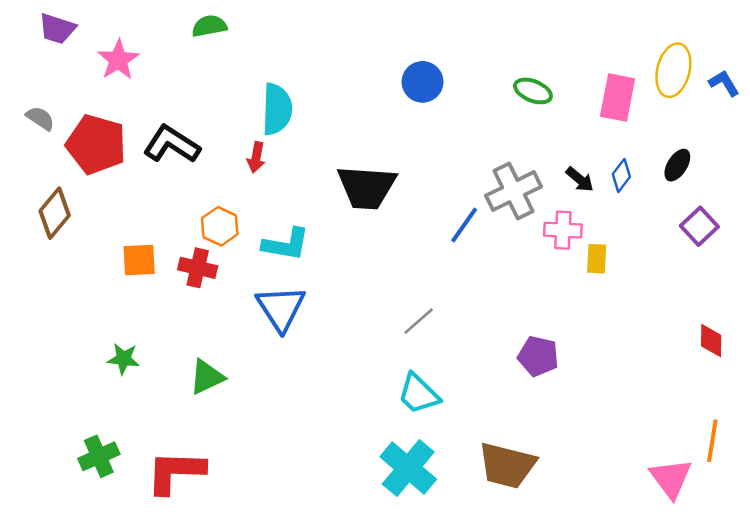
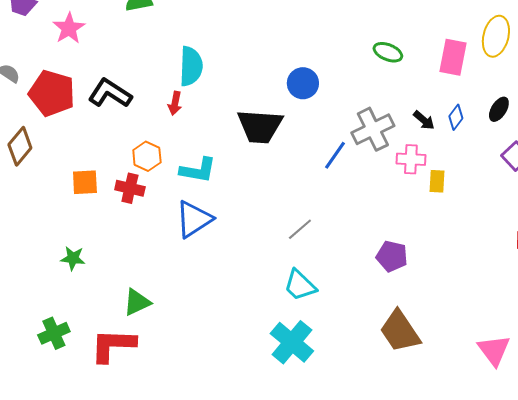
blue circle: (423, 82) -> (303, 83), moved
blue triangle: (281, 308) -> (194, 219), turned 30
green triangle: (207, 377) -> (137, 302), moved
brown trapezoid: (507, 465) -> (400, 331), moved, turned 42

